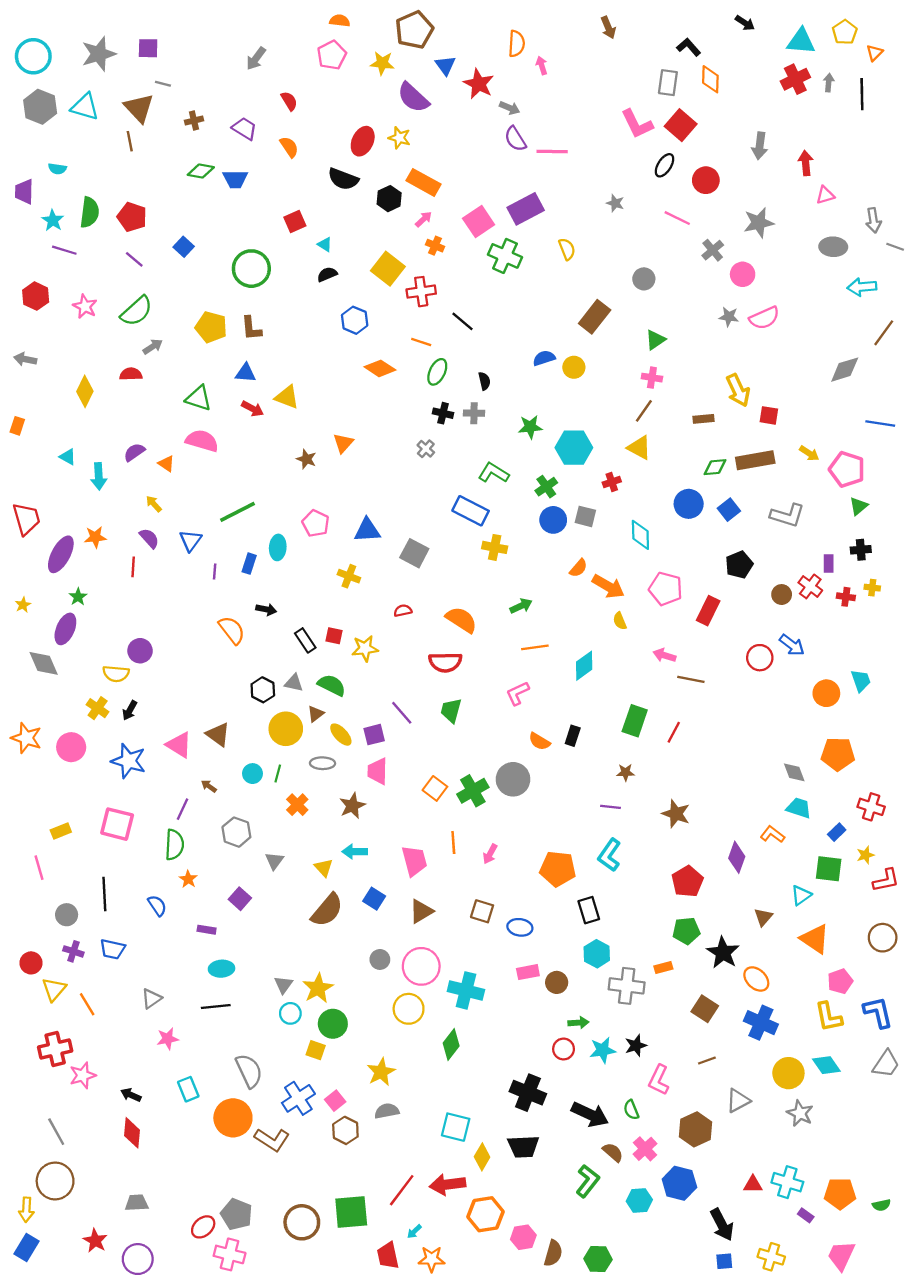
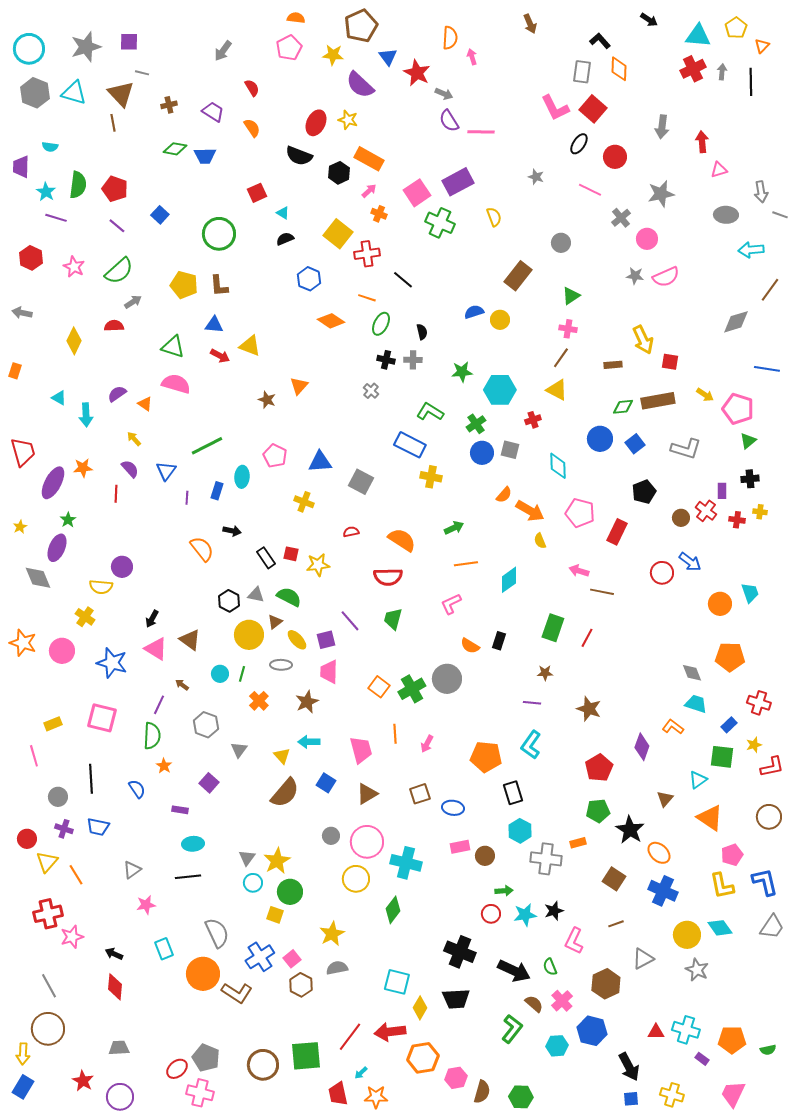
black arrow: (130, 710) -> (152, 619), moved
brown square: (482, 911) -> (420, 794), turned -35

